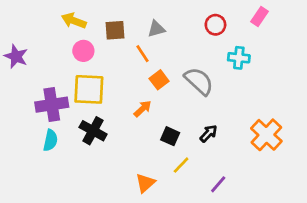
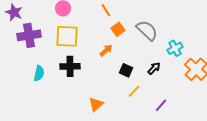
cyan cross: (239, 58) -> (175, 48), moved, turned -35
purple cross: (52, 105) -> (29, 35), moved
black cross: (93, 131) -> (70, 66), turned -30
orange triangle: (145, 183) -> (96, 104), moved

